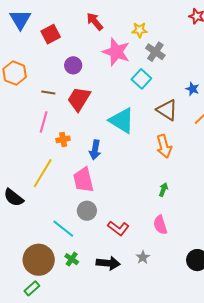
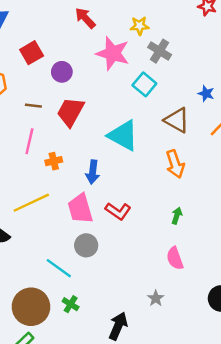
red square: (51, 34) -> (32, 53), moved
yellow line: (43, 173) -> (31, 203), turned 36
red L-shape: (118, 228) -> (118, 211), moved
black arrow: (108, 263) -> (118, 326), moved, turned -70

